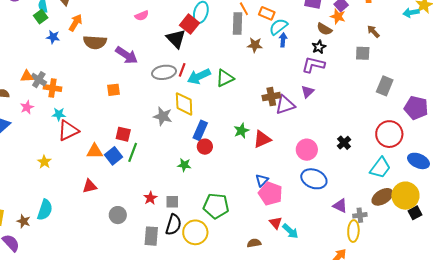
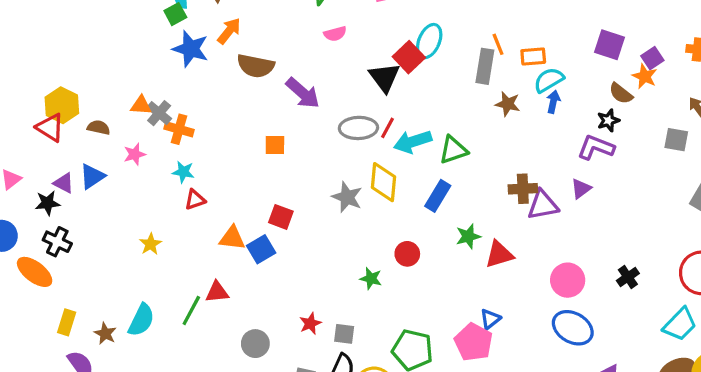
orange rectangle: (267, 13) -> (533, 56), turned -35
blue star: (53, 37) -> (191, 49), size x1.6
blue rectangle: (200, 130) -> (438, 196), moved
red triangle: (68, 131) -> (195, 200), size x0.6
green line: (133, 152) -> (191, 310), moved
pink pentagon: (270, 194) -> (474, 342), moved

